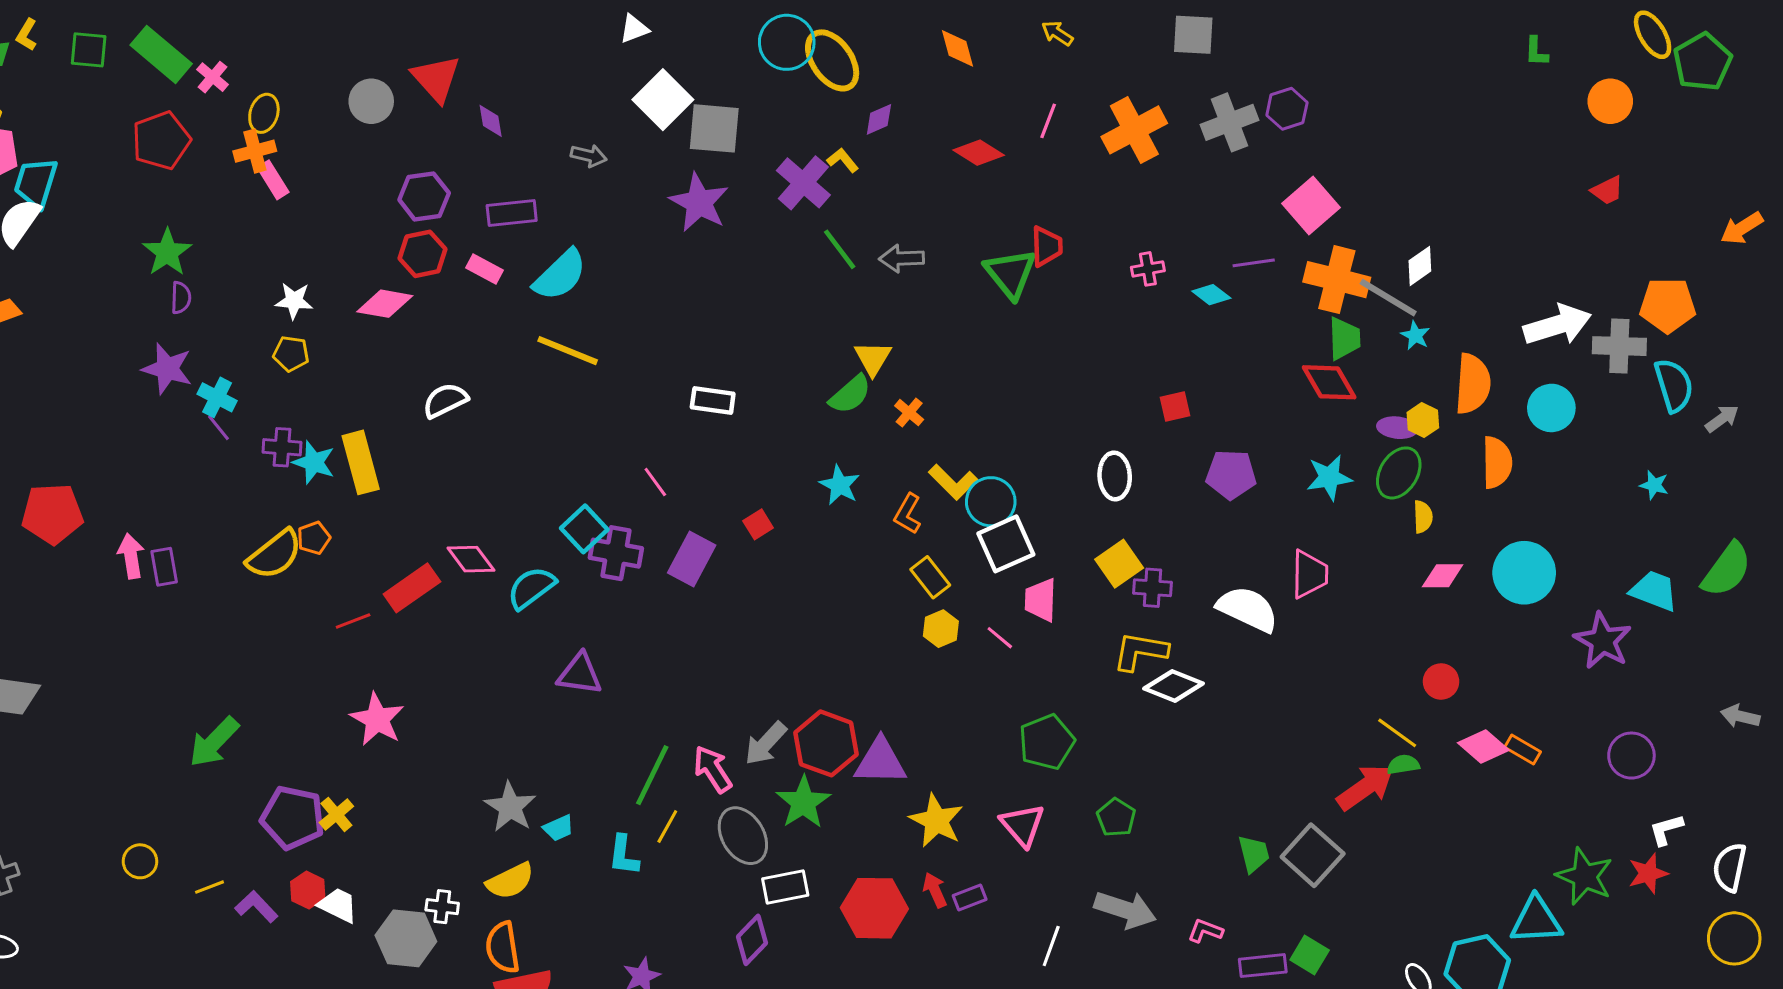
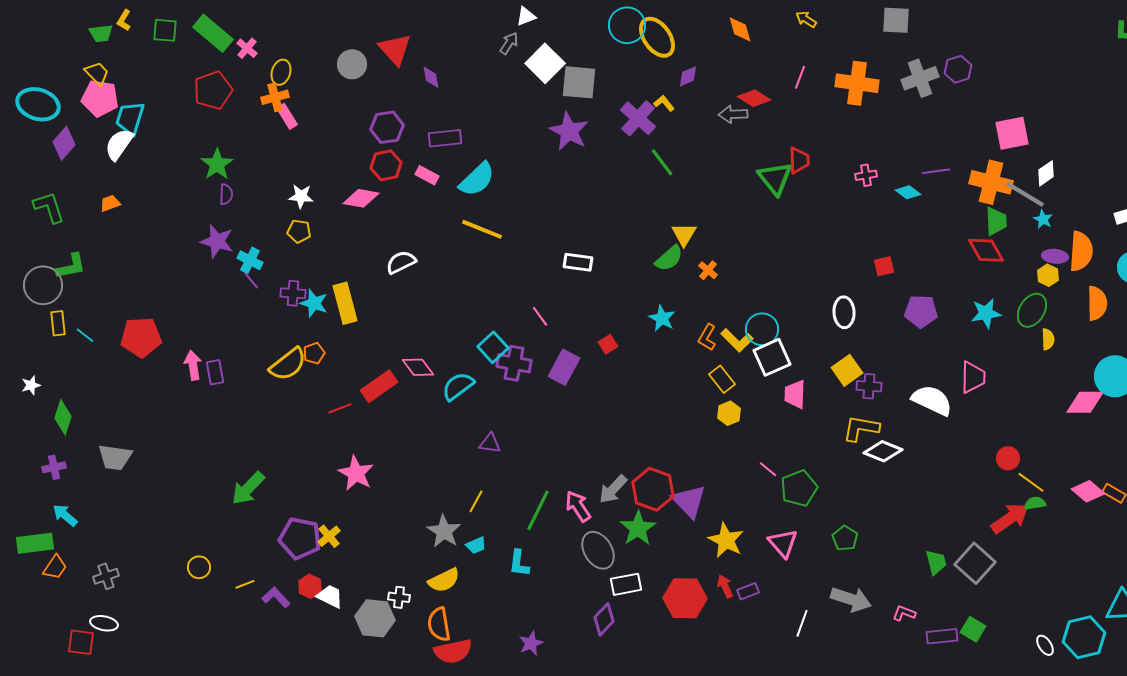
orange cross: (1134, 130) -> (857, 83), turned 36
gray arrow: (589, 156) -> (509, 43), moved, turned -70
pink square: (1311, 206) -> (1012, 133), moved, turned 30
gray arrow: (902, 258) -> (733, 114), moved
purple ellipse: (1397, 428) -> (1055, 256), moved
yellow L-shape: (953, 482) -> (737, 340), moved
pink diamond: (1443, 576) -> (1085, 402), moved, size x1.4
pink line: (1000, 638) -> (768, 469), moved
purple triangle: (580, 674) -> (490, 443), size x0.7
red circle: (1441, 681) -> (1008, 458), moved
purple triangle: (880, 762) -> (689, 501), turned 45
yellow line: (667, 827) -> (476, 501), moved

